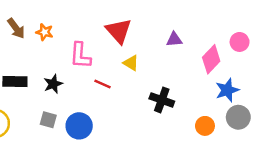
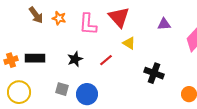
pink L-shape: (80, 56) -> (88, 24), moved
black star: (53, 84) -> (75, 59), moved
red line: (103, 84) -> (106, 60), turned -64

